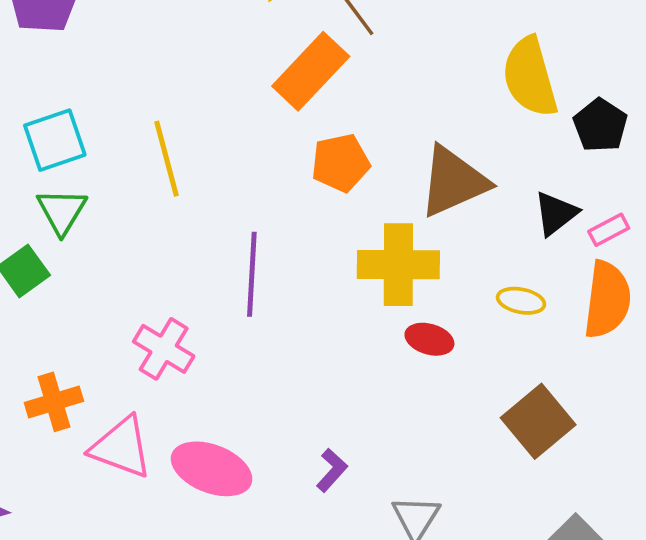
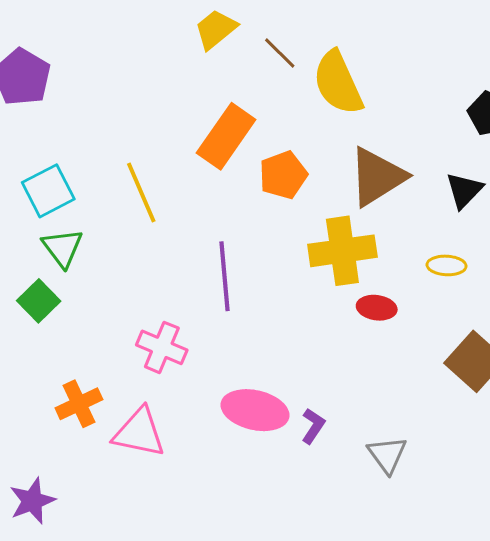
orange rectangle: (311, 71) -> (226, 136), moved
yellow semicircle: (530, 77) -> (338, 83), moved
pink ellipse: (212, 469) -> (255, 410), moved

